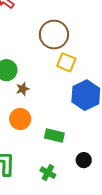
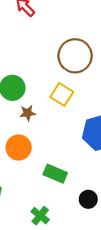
yellow square: (66, 62) -> (62, 94), moved
black circle: (84, 160) -> (88, 199), moved

